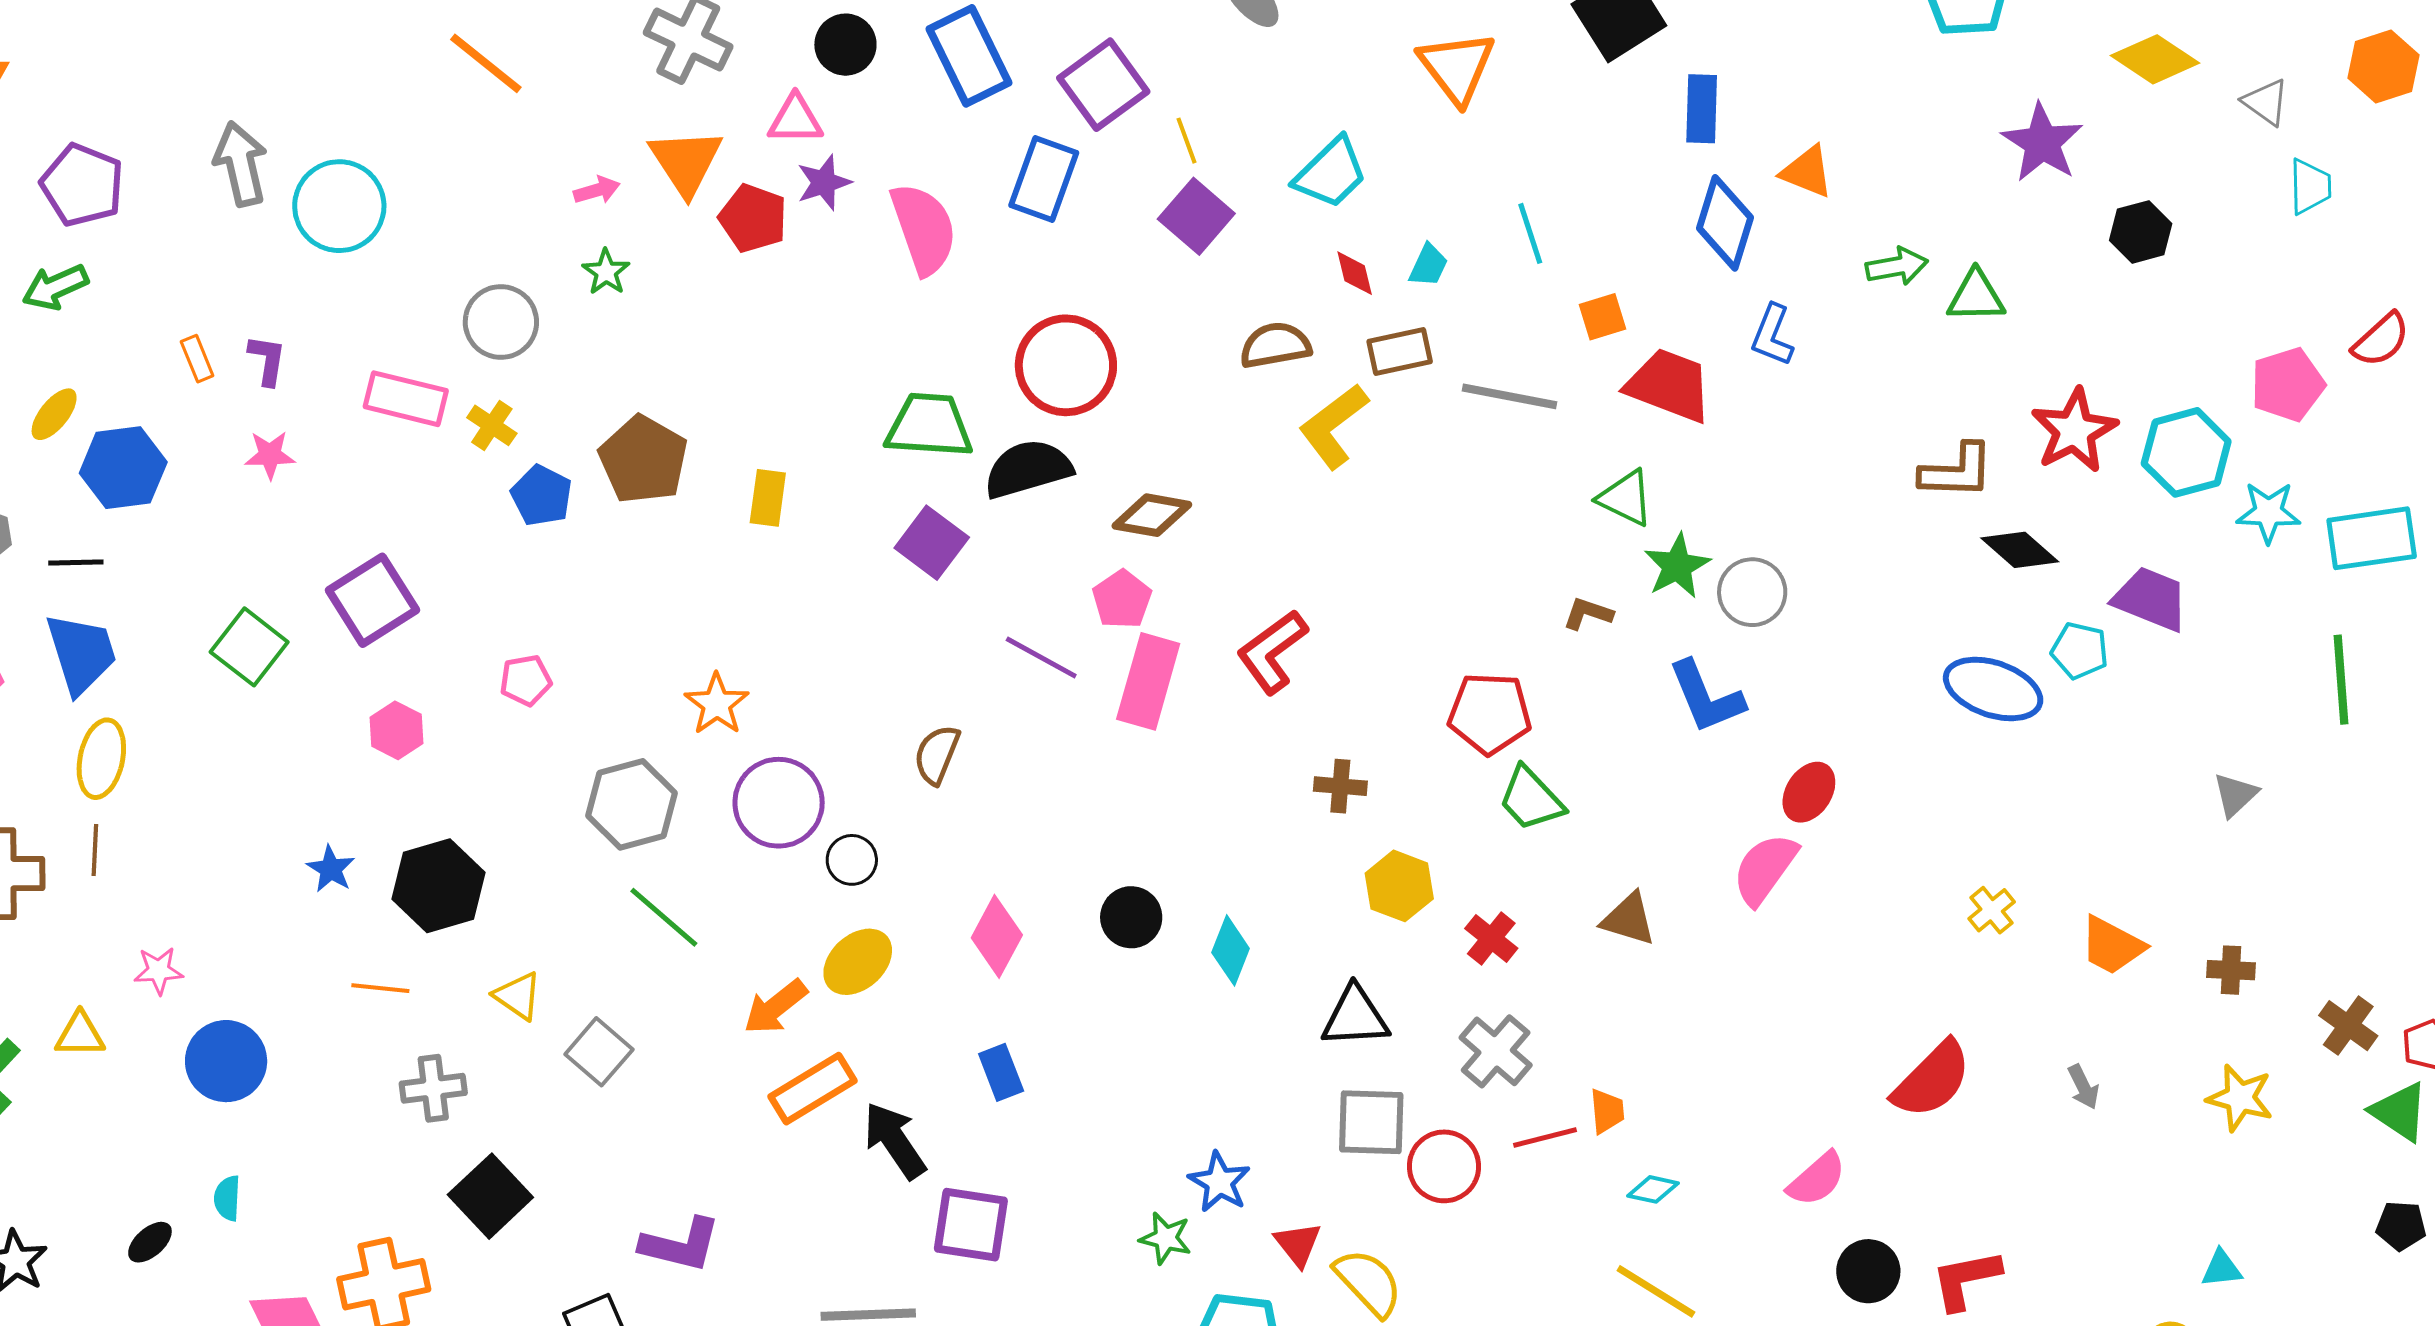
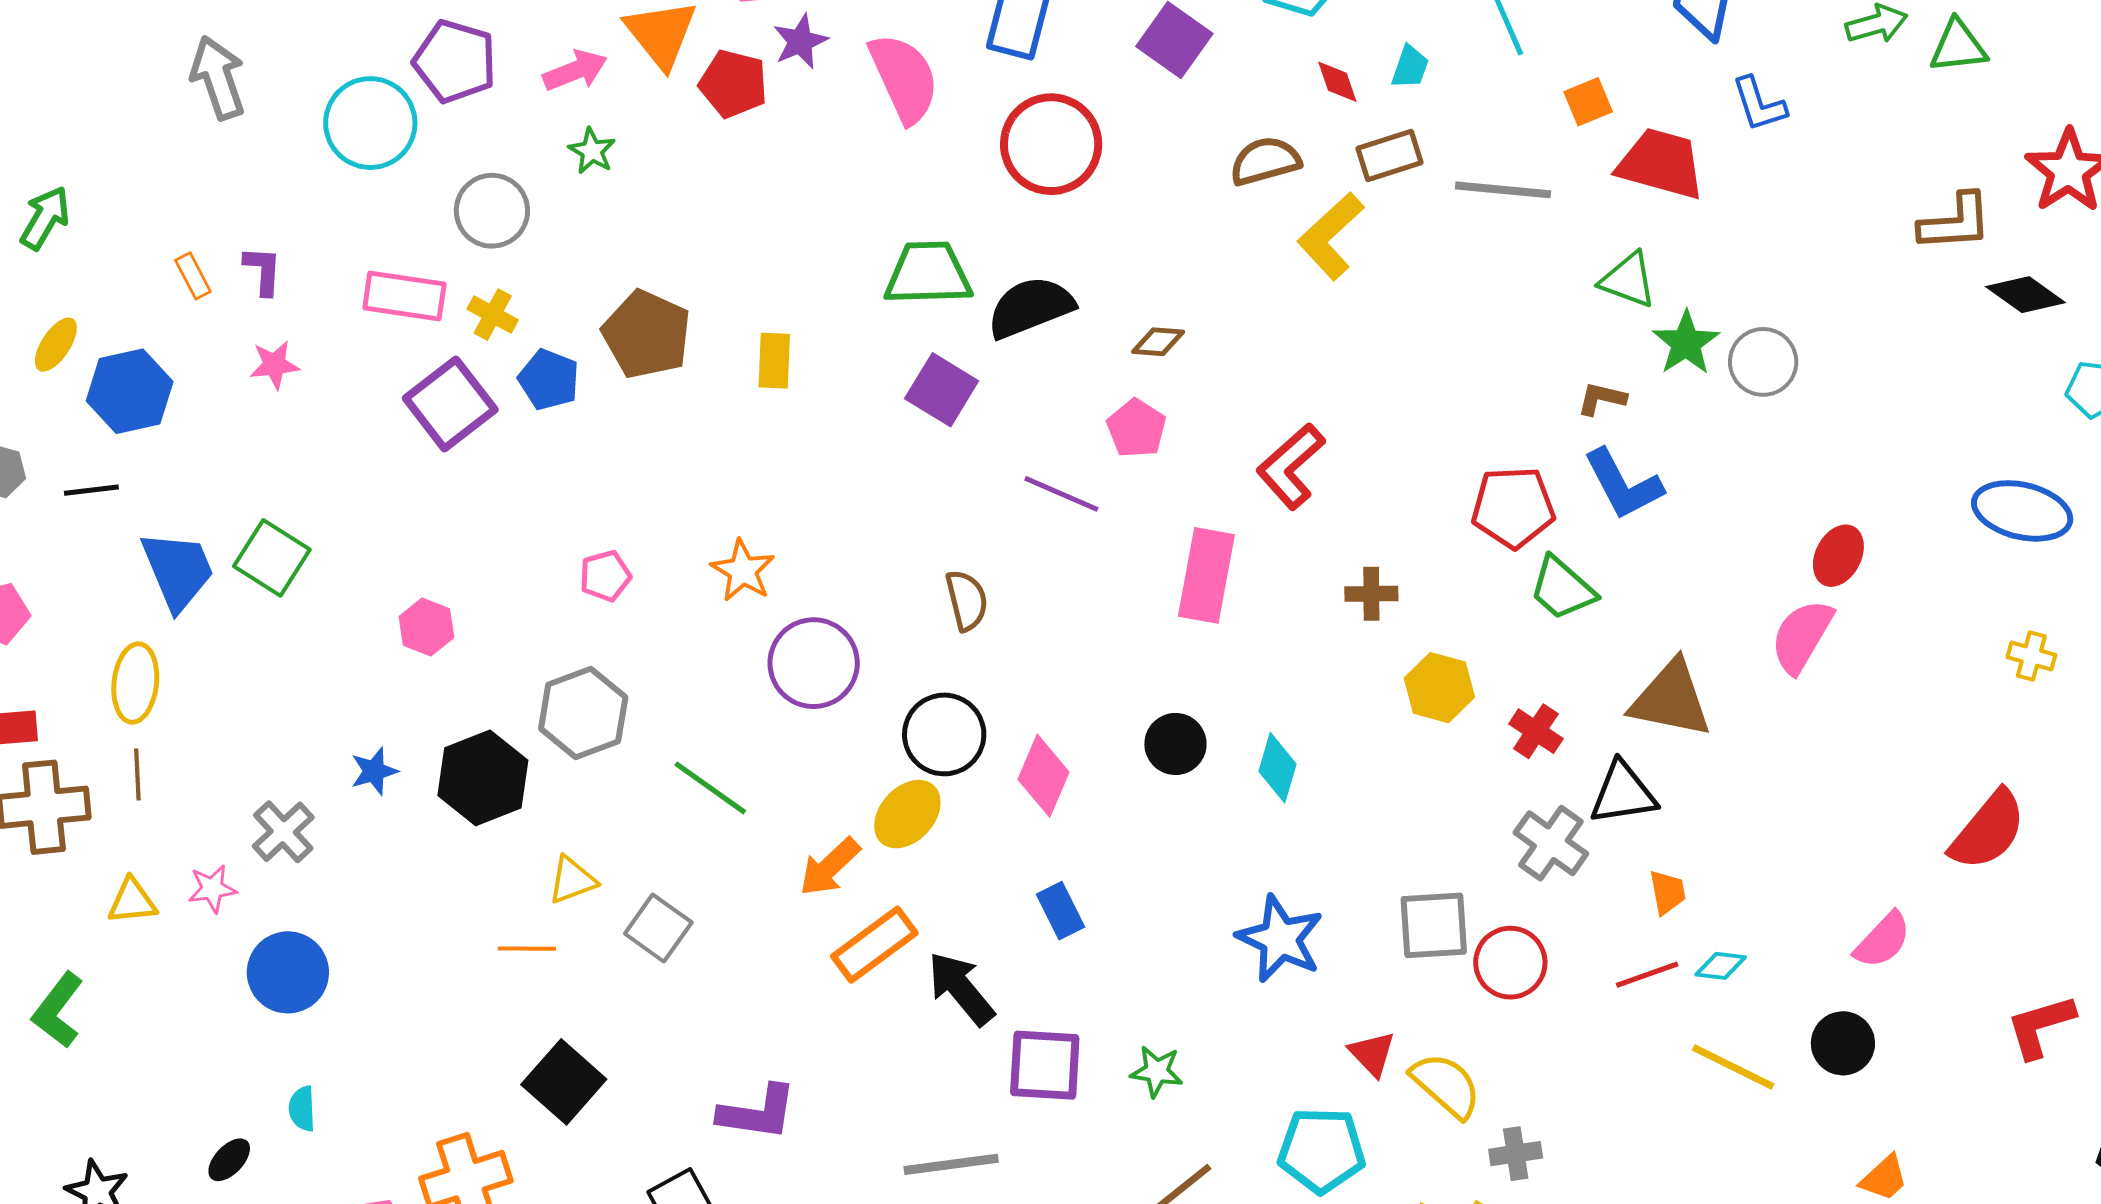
purple pentagon: (82, 185) -> (455, 61), moved
pink arrow: (597, 190) -> (575, 70), size x1.4
cyan circle: (339, 206) -> (370, 123), moved
green arrow: (55, 287) -> (45, 218), turned 150
blue L-shape: (1772, 335) -> (1759, 104), turned -34
red circle: (1066, 365) -> (1051, 144), moved
brown diamond: (1152, 515) -> (1158, 342), size x0.7
purple square: (372, 600) -> (450, 404), moved
blue trapezoid: (81, 653) -> (178, 570), moved
pink pentagon: (526, 680) -> (605, 576), moved
pink rectangle: (1148, 681) -> (1206, 575), moved
blue ellipse: (1993, 689) -> (2022, 511), moved
blue L-shape: (1706, 697) -> (1623, 485), moved
brown semicircle: (937, 755) -> (967, 600), turned 150
gray hexagon: (632, 804) -> (583, 713), moved
black circle: (852, 860) -> (944, 734), moved, size x1.6
blue star: (331, 869) -> (374, 771), turned 30
yellow cross: (1992, 910) -> (2031, 656), turned -30
brown triangle: (1629, 919) -> (1671, 699), size x1.5
orange line: (380, 988) -> (527, 949), moved
yellow triangle: (518, 996) -> (572, 880), turned -50
black triangle: (1355, 1017) -> (1623, 793), moved
yellow triangle: (80, 1035) -> (132, 901), moved
gray cross: (433, 1088) -> (283, 832), moved, turned -30
red line: (1545, 1138) -> (1647, 975), moved
blue star: (1219, 1182) -> (1280, 939), moved, size x1.4
green star: (1166, 1238) -> (1157, 1071), moved
black circle: (1868, 1271) -> (1843, 1043), moved

